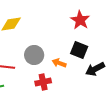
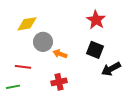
gray circle: (34, 55) -> (43, 42), moved
orange arrow: (59, 63) -> (60, 54), moved

